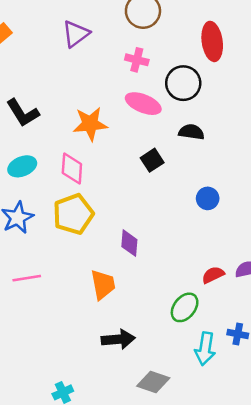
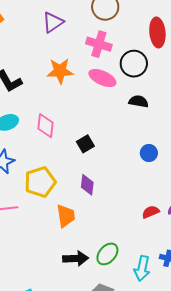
pink cross: (137, 60) -> (99, 44), size x1.4
orange star: (90, 124) -> (60, 71), moved
black square: (152, 160) -> (85, 144), moved
yellow pentagon: (73, 214) -> (40, 182), moved
green ellipse: (185, 307) -> (107, 254), moved

